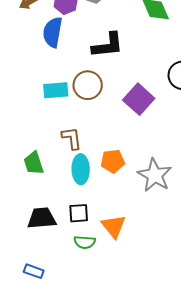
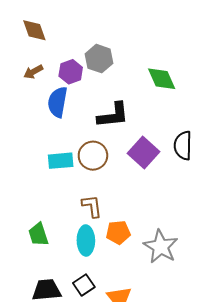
purple square: (139, 99) -> (143, 153), moved
brown L-shape: (72, 138) -> (92, 206), moved
black square: (79, 213) -> (84, 285), turned -30

